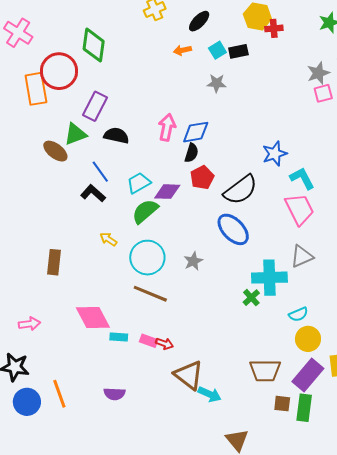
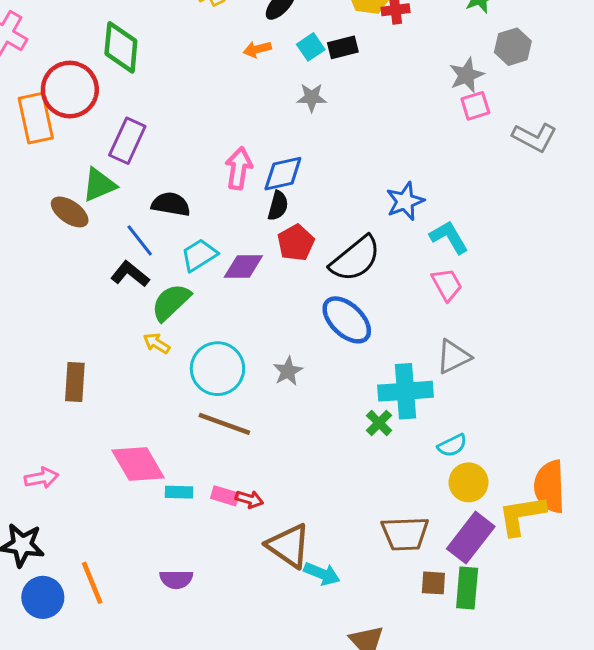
black semicircle: (116, 136) -> (171, 204), moved
pink trapezoid: (299, 209) -> (447, 285), size x0.7
green semicircle: (145, 211) -> (171, 302), moved

